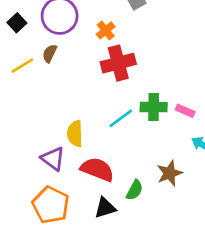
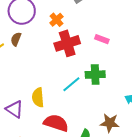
pink rectangle: (185, 111) -> (102, 39), moved
purple triangle: (53, 159) -> (14, 109), moved
brown star: (169, 173) -> (110, 123), turned 30

